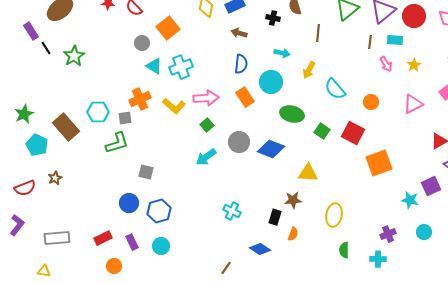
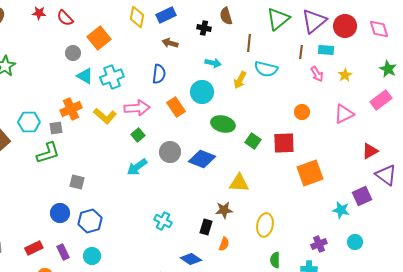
blue semicircle: (241, 64) -> (159, 74), moved
cyan semicircle: (335, 89) -> (266, 69), moved, turned -35
red square: (353, 133) -> (284, 143), turned -30

